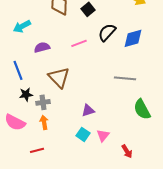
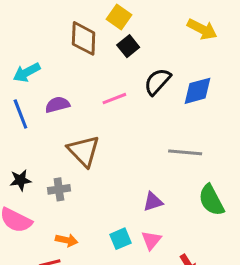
blue line: (18, 70) -> (20, 114), moved
black star: (26, 94) -> (20, 180), moved
purple triangle: (88, 110) -> (153, 202), moved
orange arrow: (44, 122) -> (67, 240), moved, turned 112
cyan square: (83, 134) -> (121, 239), turned 32

